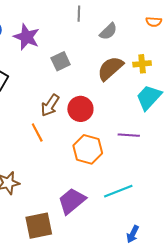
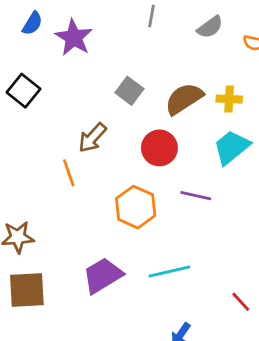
gray semicircle: (108, 31) -> (210, 27), moved
gray square: (61, 61) -> (129, 91), moved, turned -36
red circle: (80, 109) -> (159, 148), moved
brown square: (39, 226) -> (27, 290), moved

